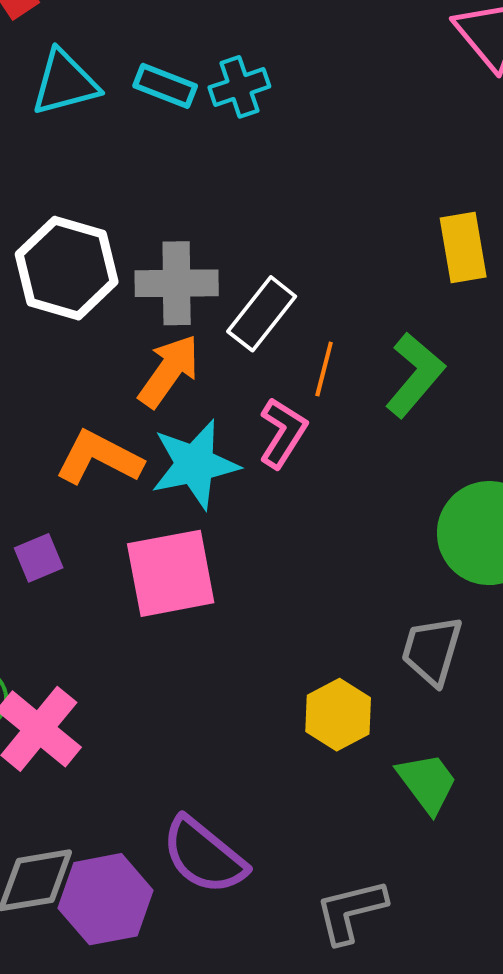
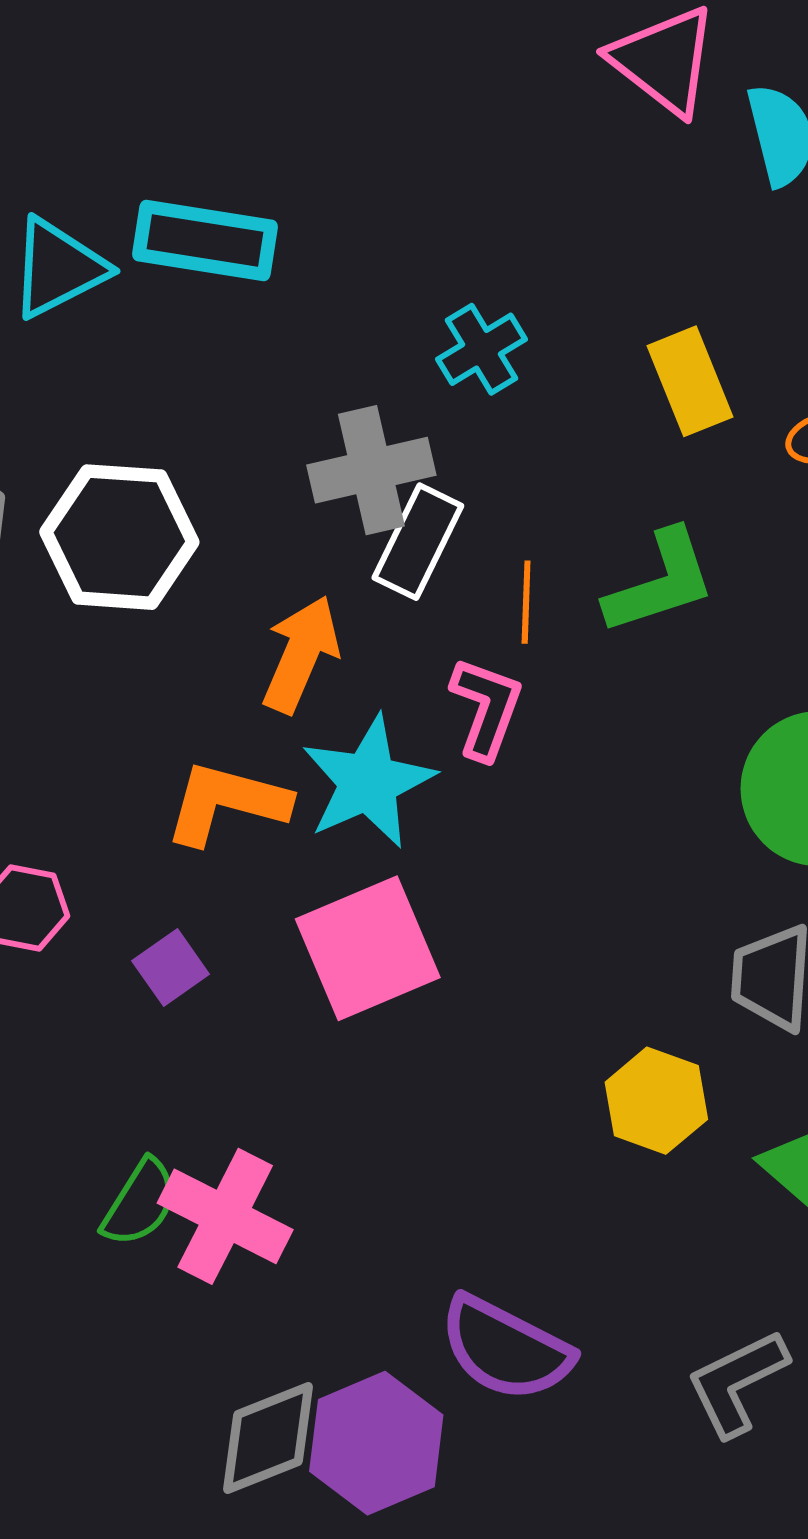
cyan rectangle: (165, 86) -> (205, 241), size x1.5
cyan cross: (239, 87) -> (481, 349), moved
gray cross: (177, 283) -> (371, 470), moved
green L-shape: (415, 375) -> (660, 582), turned 44

